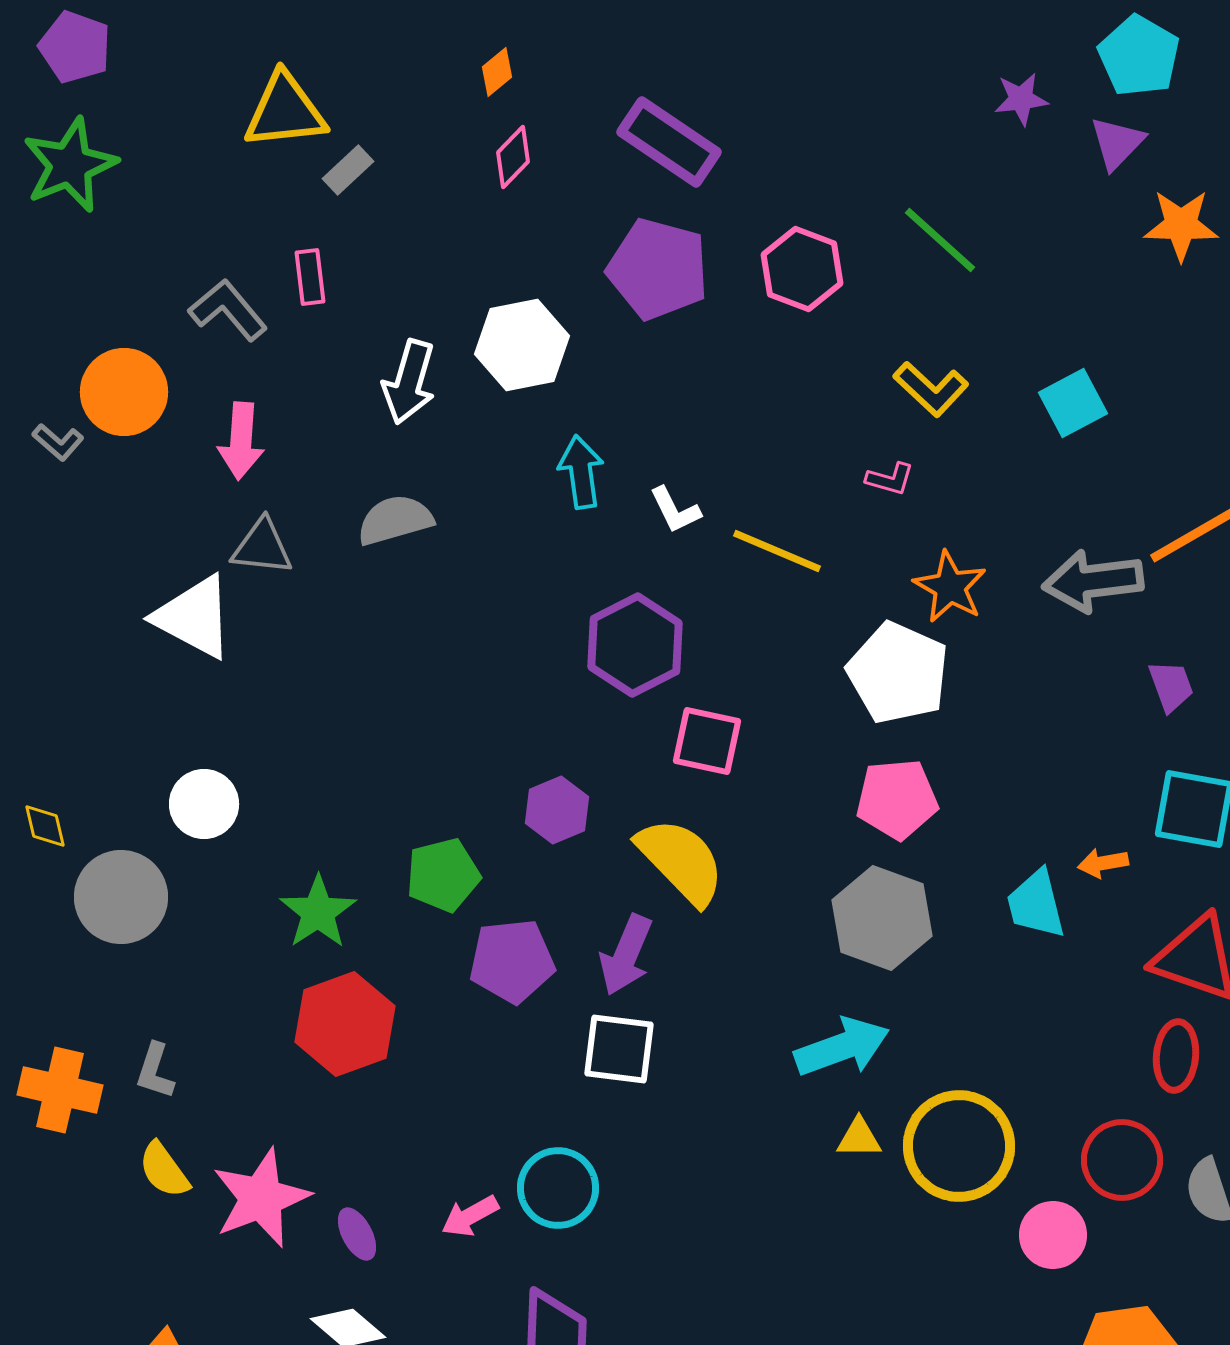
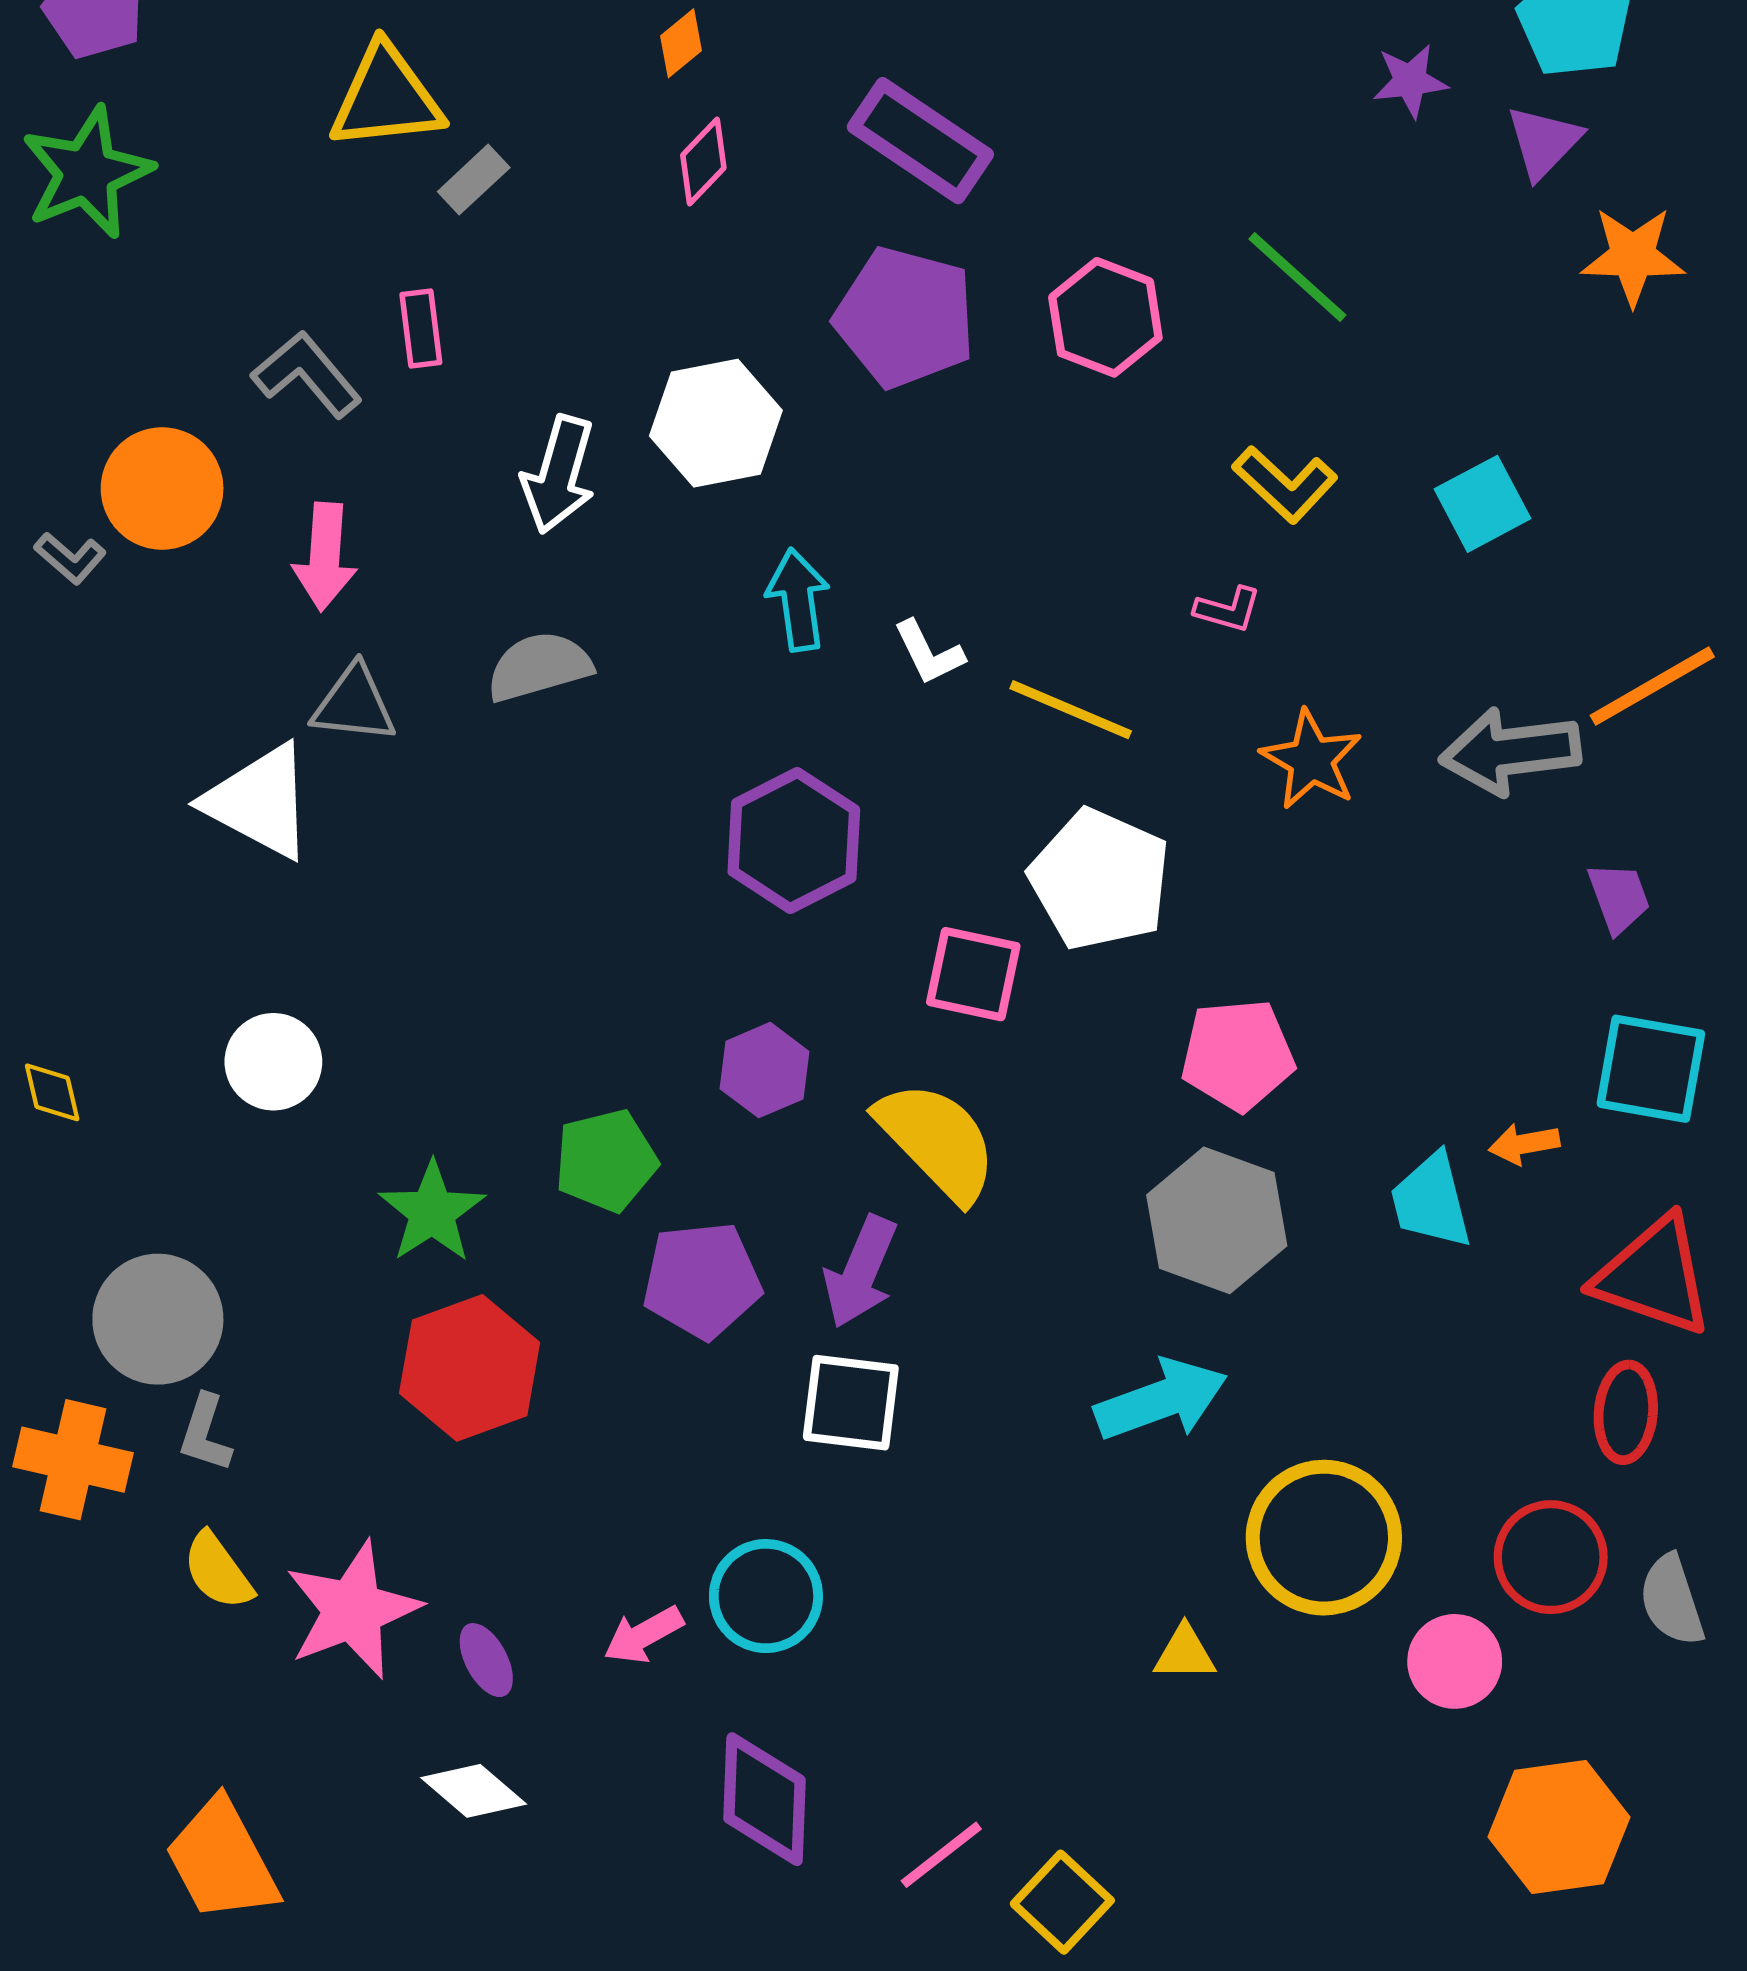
purple hexagon: (635, 645) -> (794, 841), moved
white pentagon: (898, 673) -> (1100, 879), moved
gray circle: (121, 897) -> (158, 1319), moved
yellow triangle: (859, 1138) -> (1185, 1653), moved

